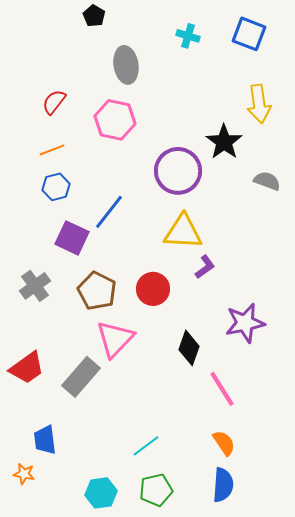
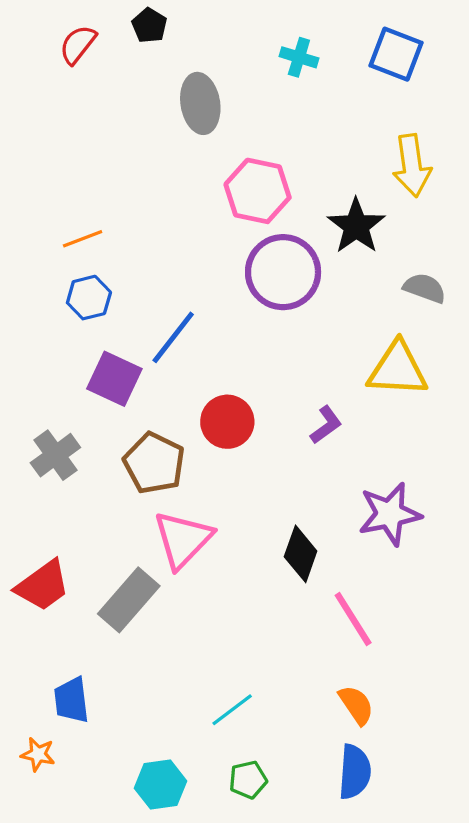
red semicircle: (54, 102) -> (78, 45), moved
pink hexagon: (115, 120) -> (258, 191), moved
yellow triangle: (183, 232) -> (398, 369), moved
red circle: (153, 289) -> (227, 422), moved
green pentagon: (156, 490) -> (248, 780), size x0.7

